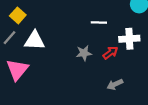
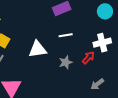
white line: (99, 23) -> (66, 35), moved
white triangle: (35, 40) -> (38, 49), moved

